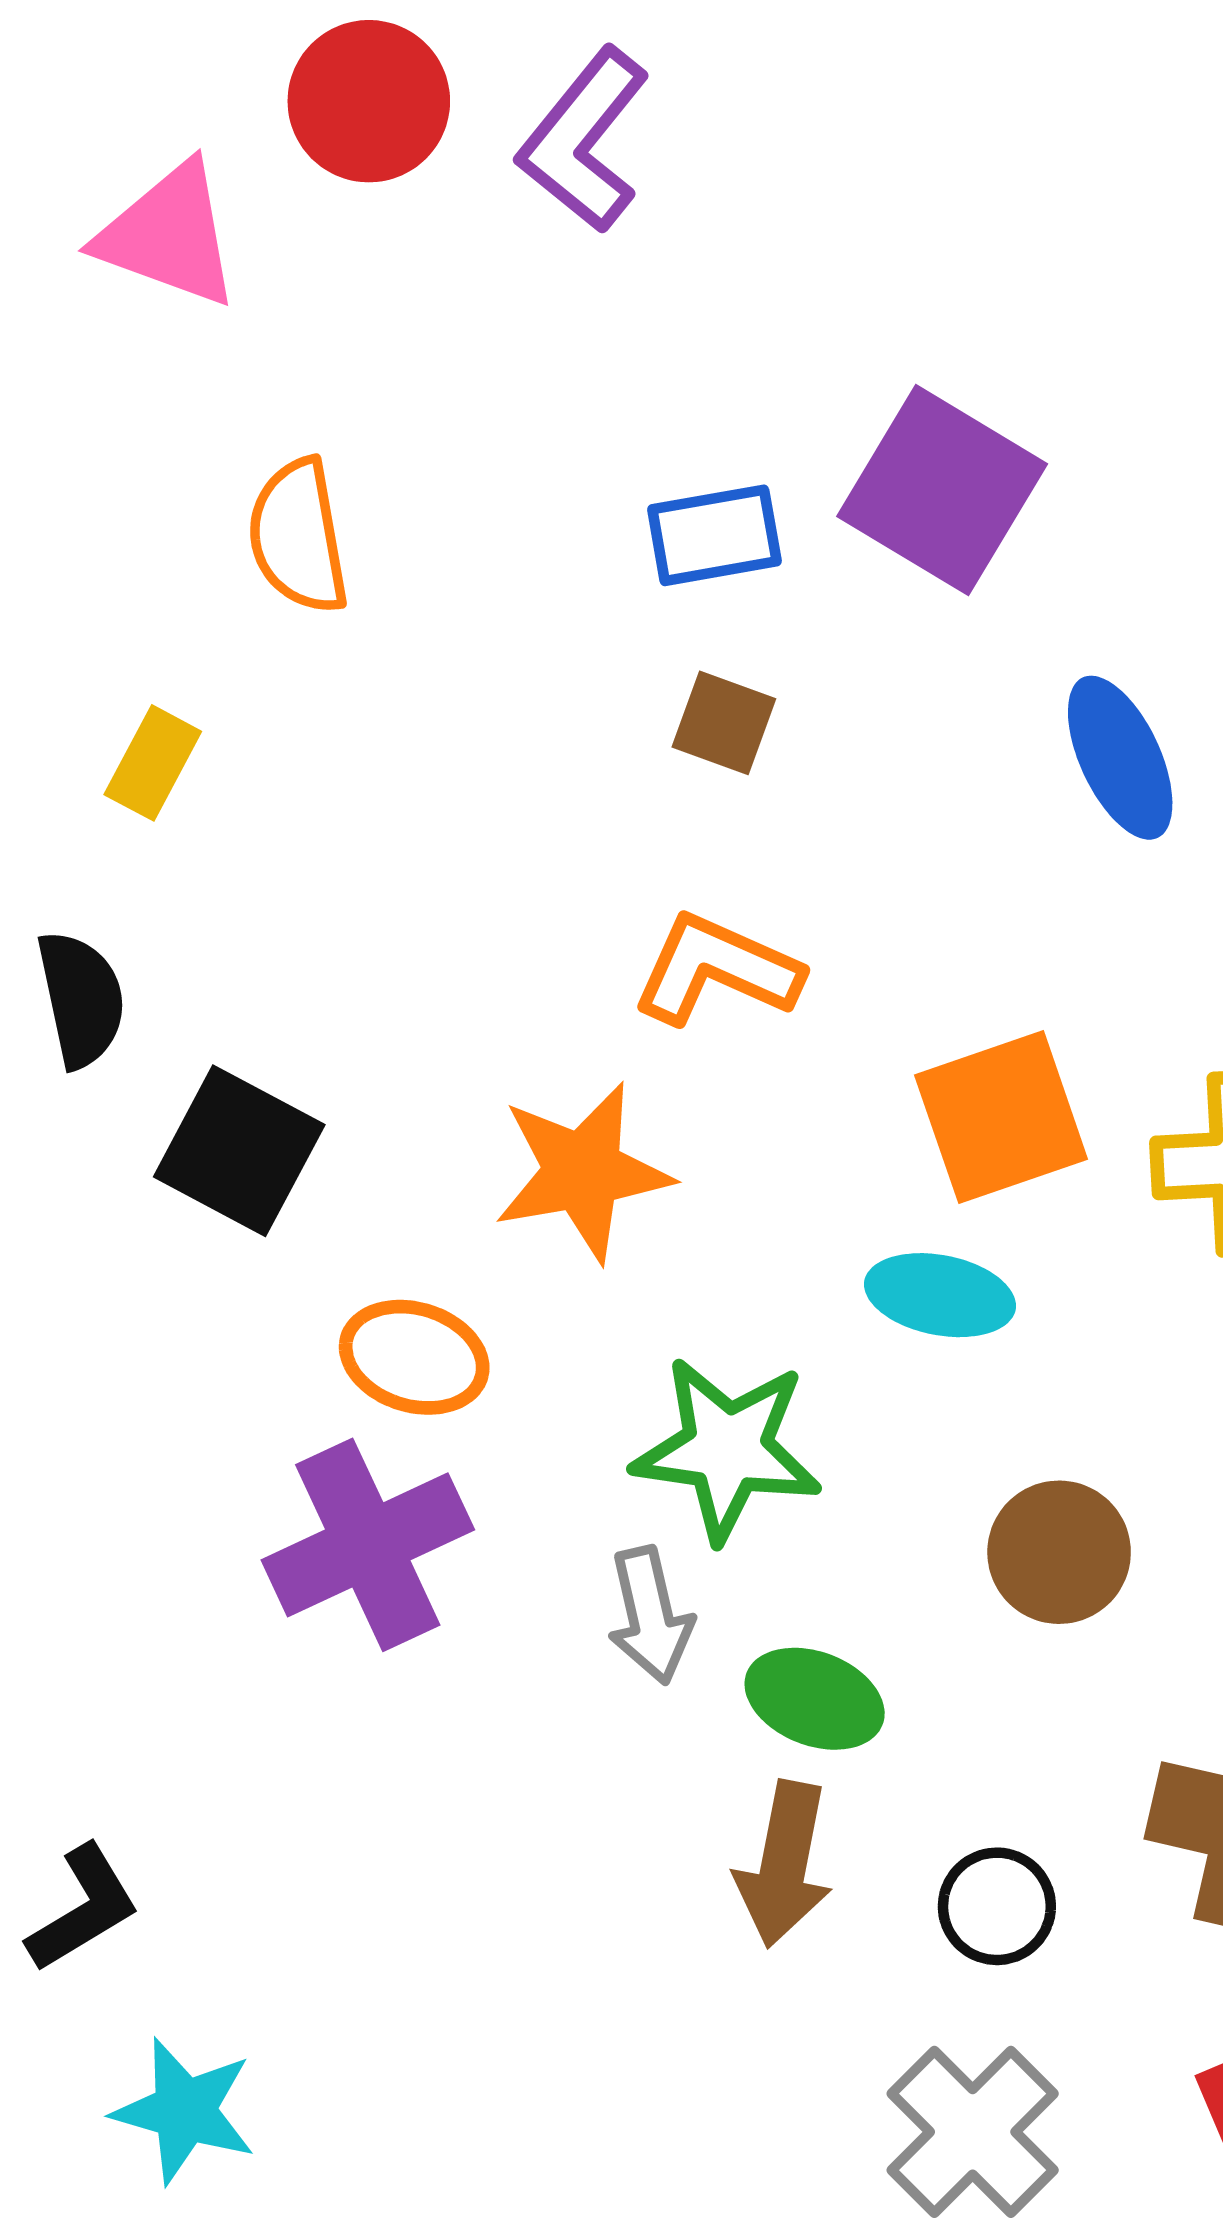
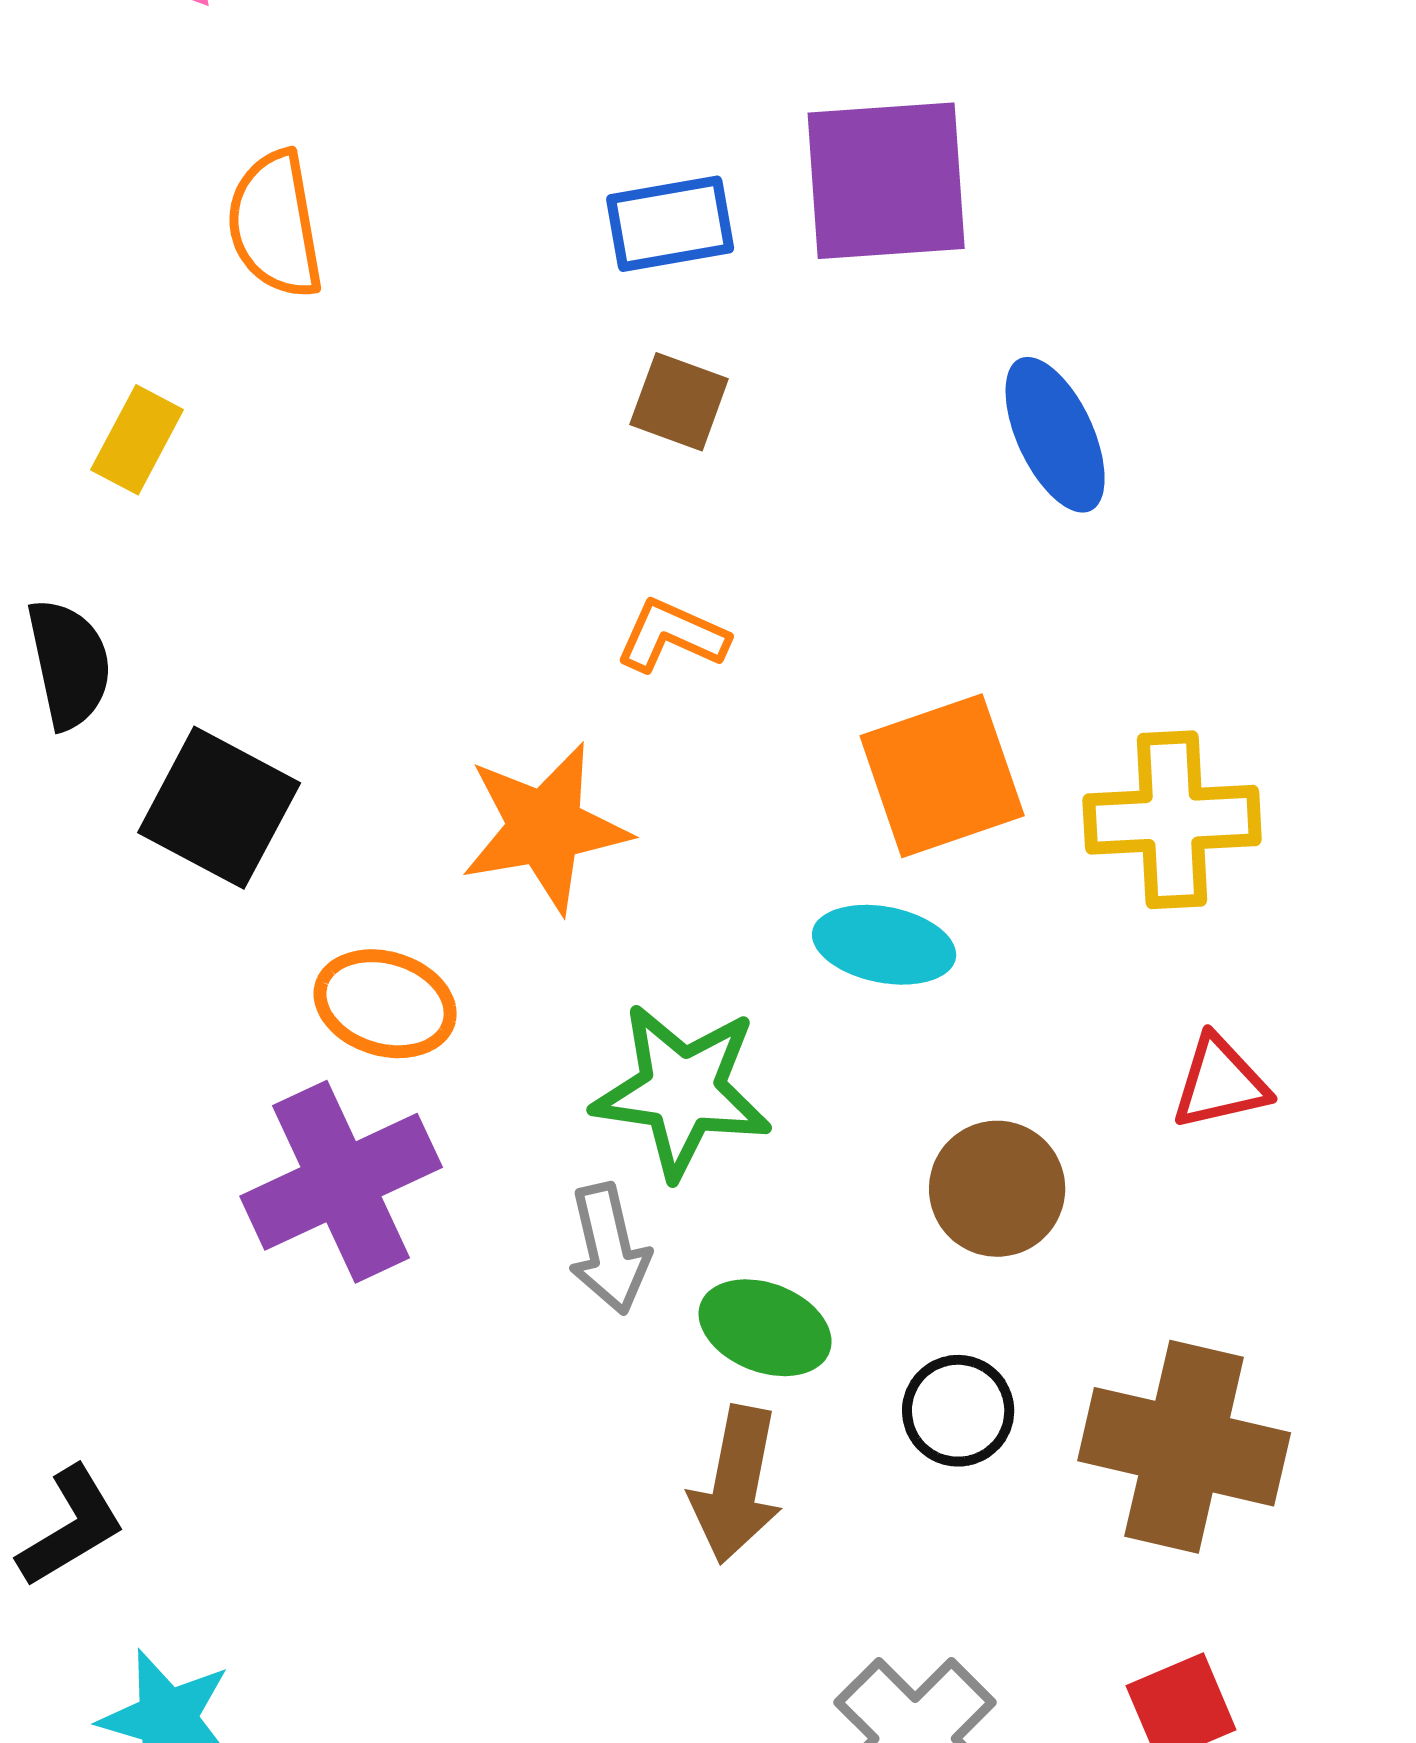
purple square: (942, 490) -> (886, 181), turned -35
orange L-shape: (717, 969) -> (672, 636), size x0.7
black circle: (997, 1906) -> (958, 1411), moved

